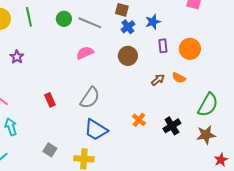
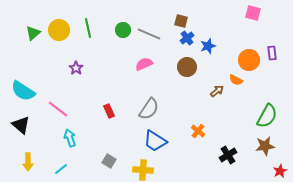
blue star: (153, 22) -> (208, 46), moved
purple rectangle: (163, 46) -> (272, 53), moved
orange semicircle: (179, 78) -> (236, 80), moved
black cross: (172, 126) -> (228, 155), moved

